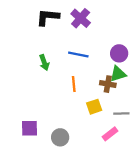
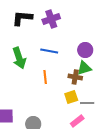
purple cross: (81, 18) -> (51, 19), turned 30
green arrow: (44, 62) -> (19, 58), size x1.5
yellow square: (94, 107) -> (71, 97), moved

